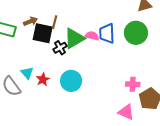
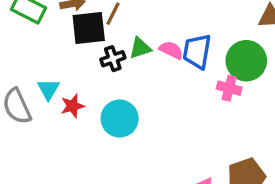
black square: (43, 33) -> (89, 28), turned -30
green triangle: (74, 38) -> (140, 48), size x0.6
pink cross: (133, 84) -> (229, 88), moved

